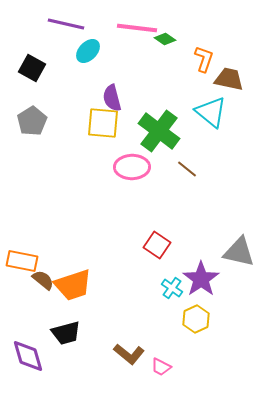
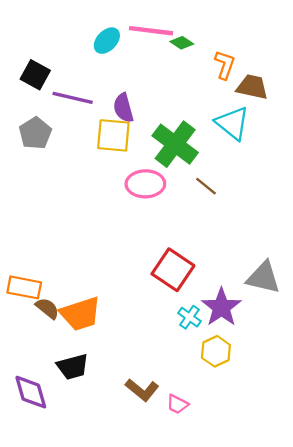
purple line: (66, 24) -> (73, 98), moved
cyan ellipse: (88, 51) -> (107, 41), moved
red square: (157, 245) -> (173, 270), size x1.4

